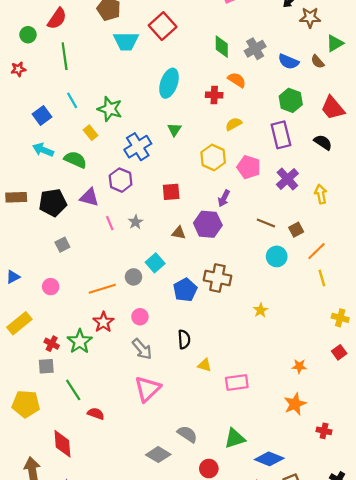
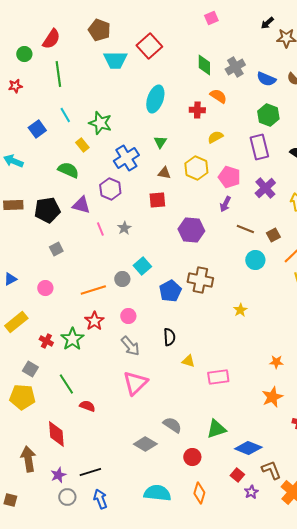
cyan arrow: (43, 150) -> (13, 161), moved
purple arrow: (224, 198) -> (225, 204), moved
brown triangle: (179, 233) -> (164, 173), moved
gray square: (46, 366) -> (30, 369), moved, turned 35

